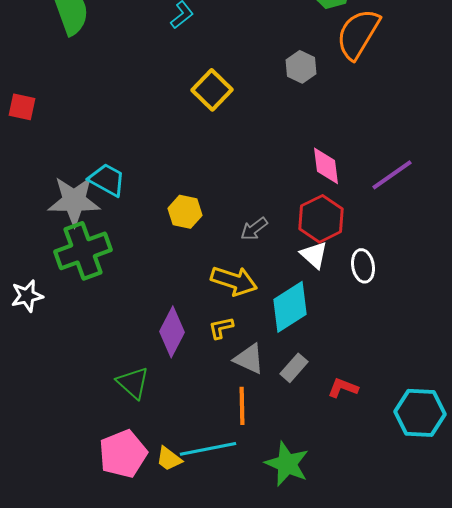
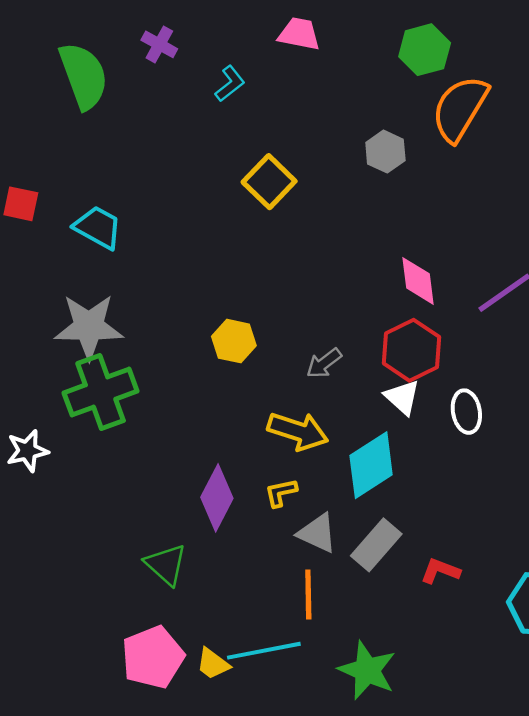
cyan trapezoid: (107, 180) -> (98, 227), moved
gray rectangle: (294, 368) -> (376, 545), size x1.4

